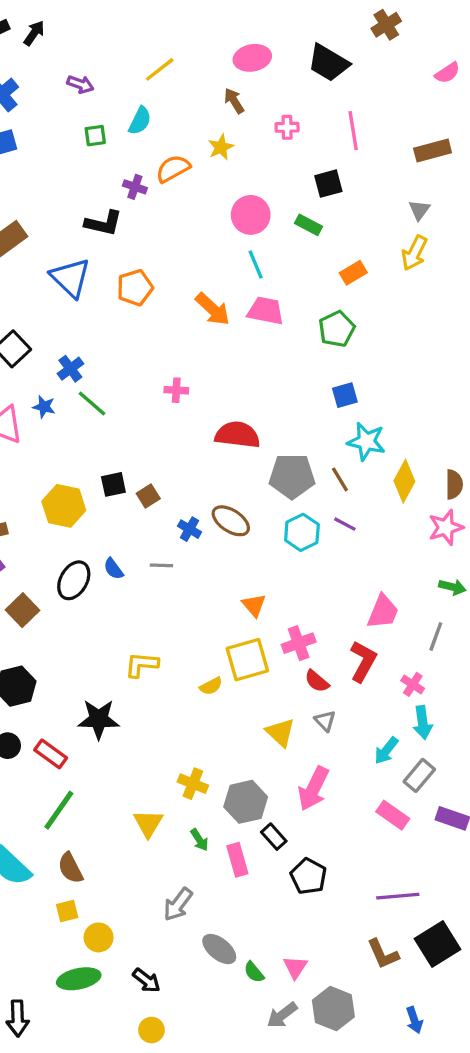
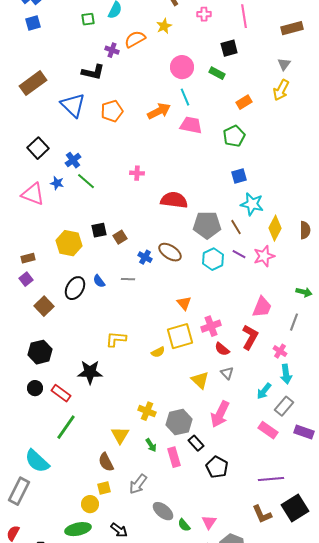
orange arrow: (213, 309) -> (159, 111), moved, turned -70
pink star: (446, 527) -> (264, 256), moved
brown semicircle: (70, 868) -> (106, 462), moved
yellow square: (67, 911) -> (104, 488), moved

